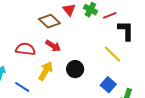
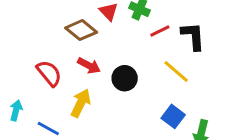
red line: (110, 15) -> (160, 31), moved
red semicircle: (25, 49) -> (49, 73), turned 48
black circle: (75, 69) -> (125, 78), moved

